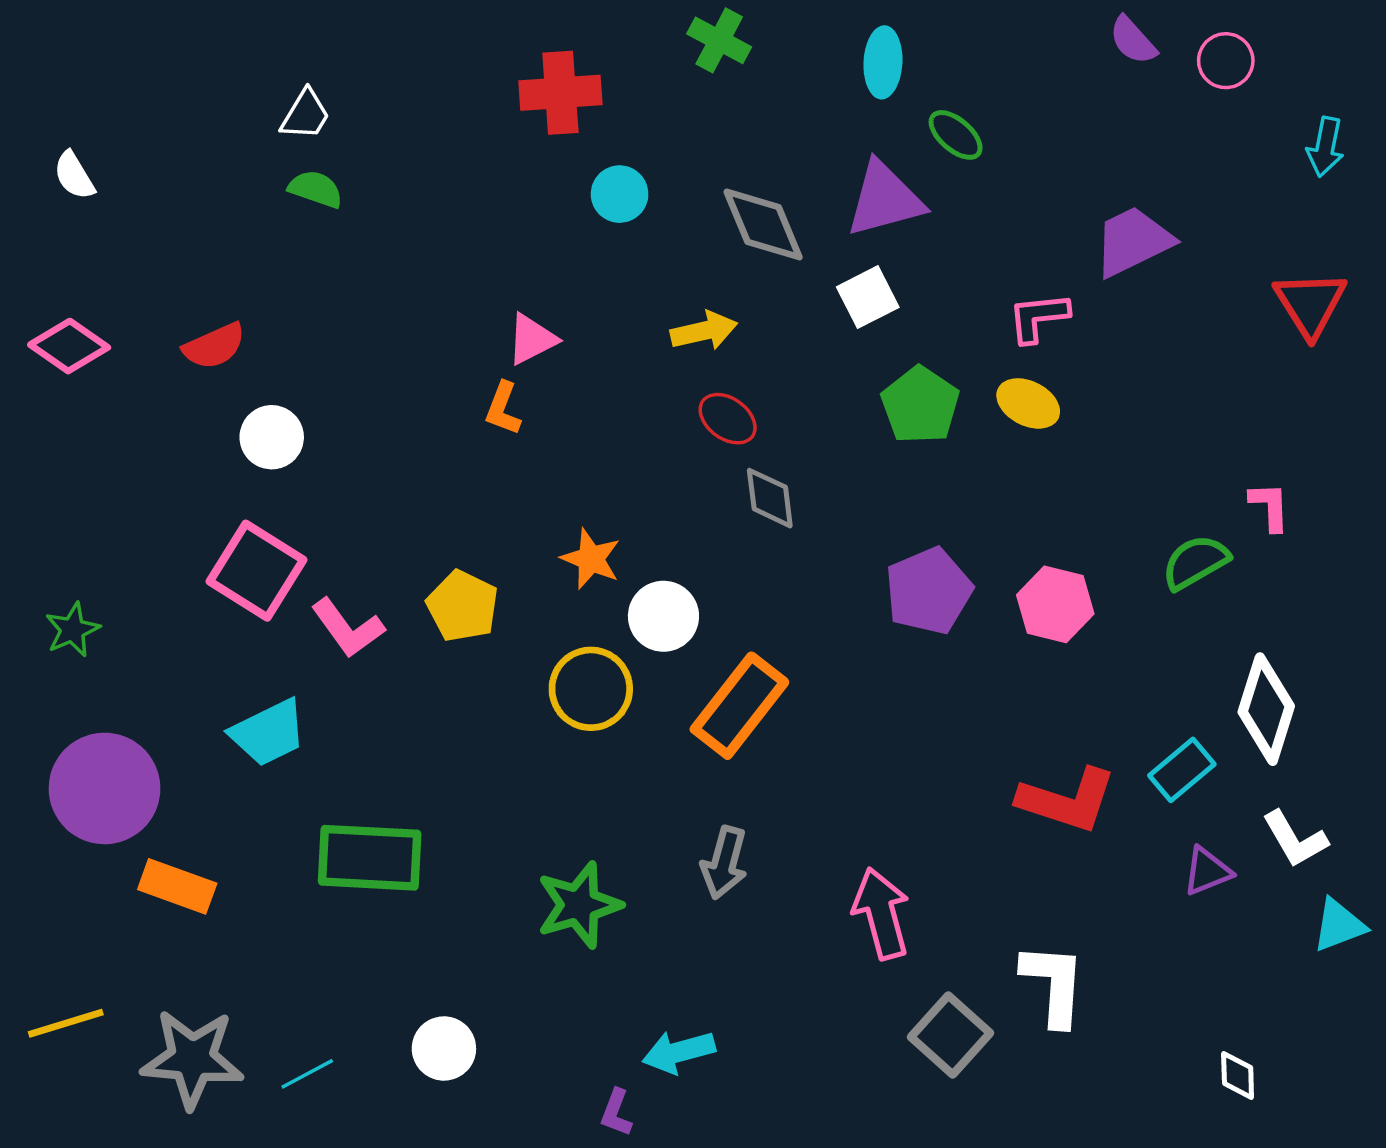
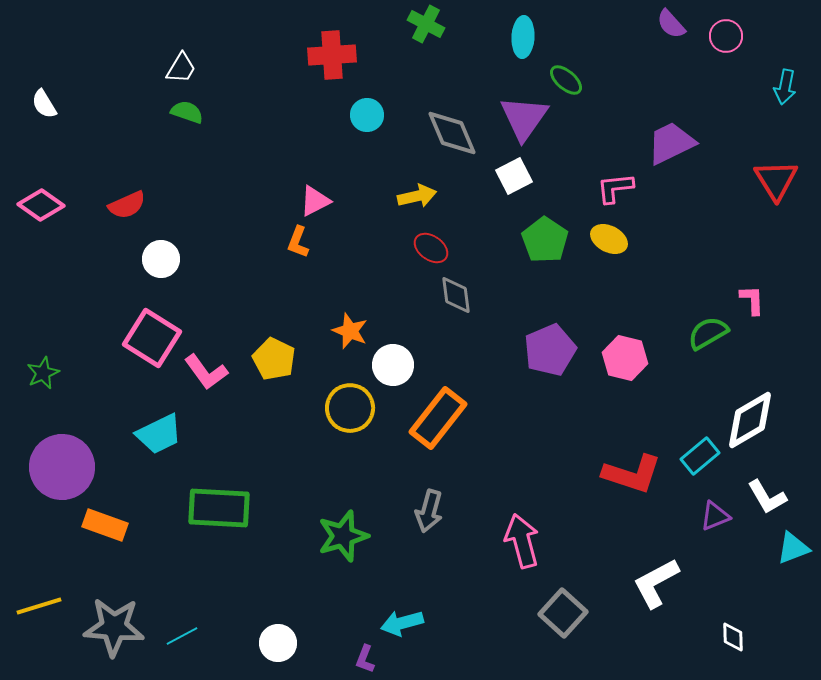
purple triangle: (885, 199) -> (524, 118), turned -40
white diamond: (1266, 709) -> (750, 420), turned 42
white L-shape: (1054, 984) -> (656, 583), moved, turned -122
white circle: (444, 1048) -> (278, 643), moved

